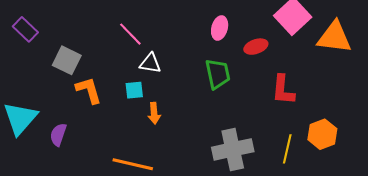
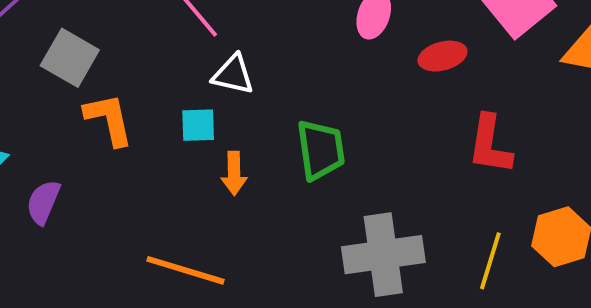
green trapezoid: (218, 74) -> (321, 150), moved

